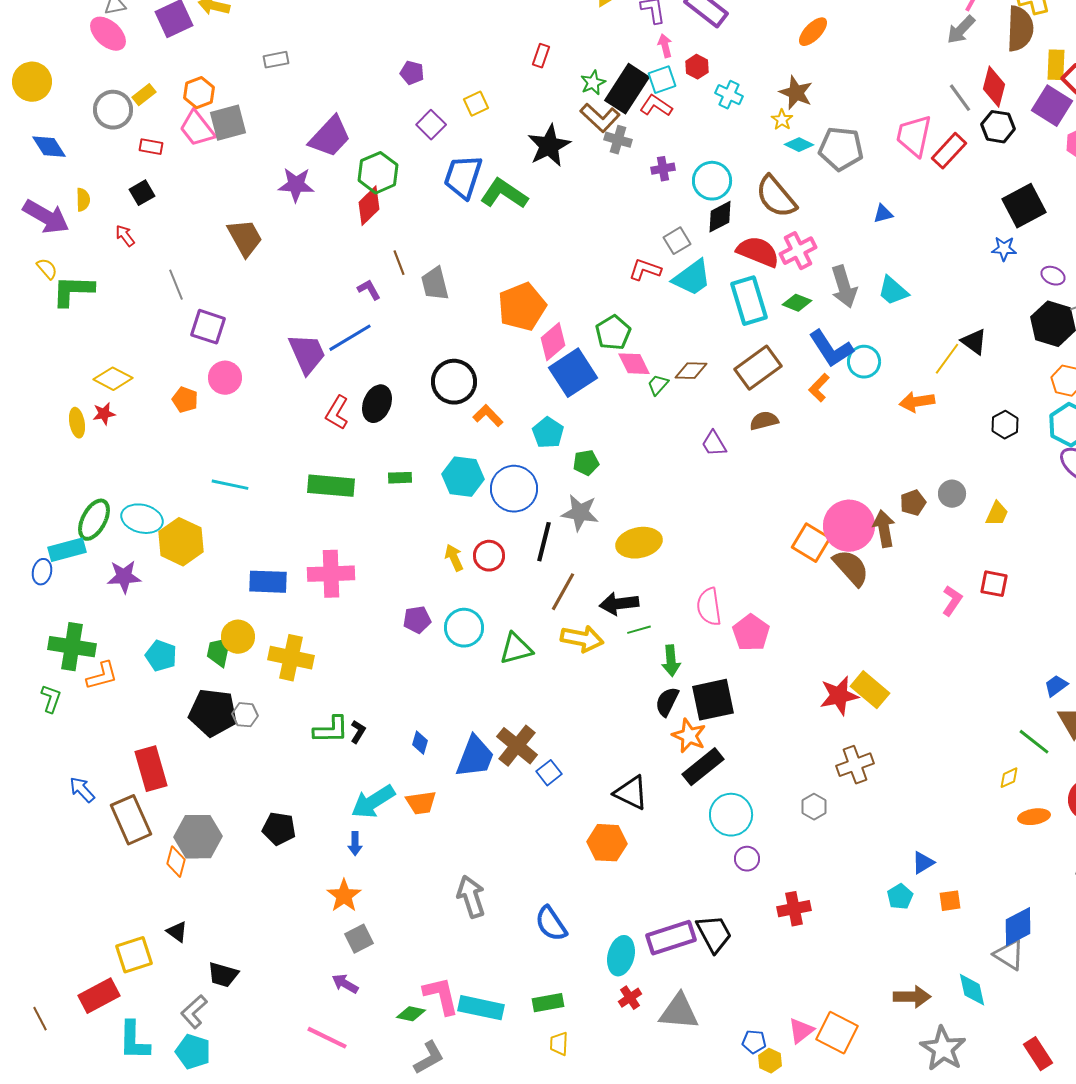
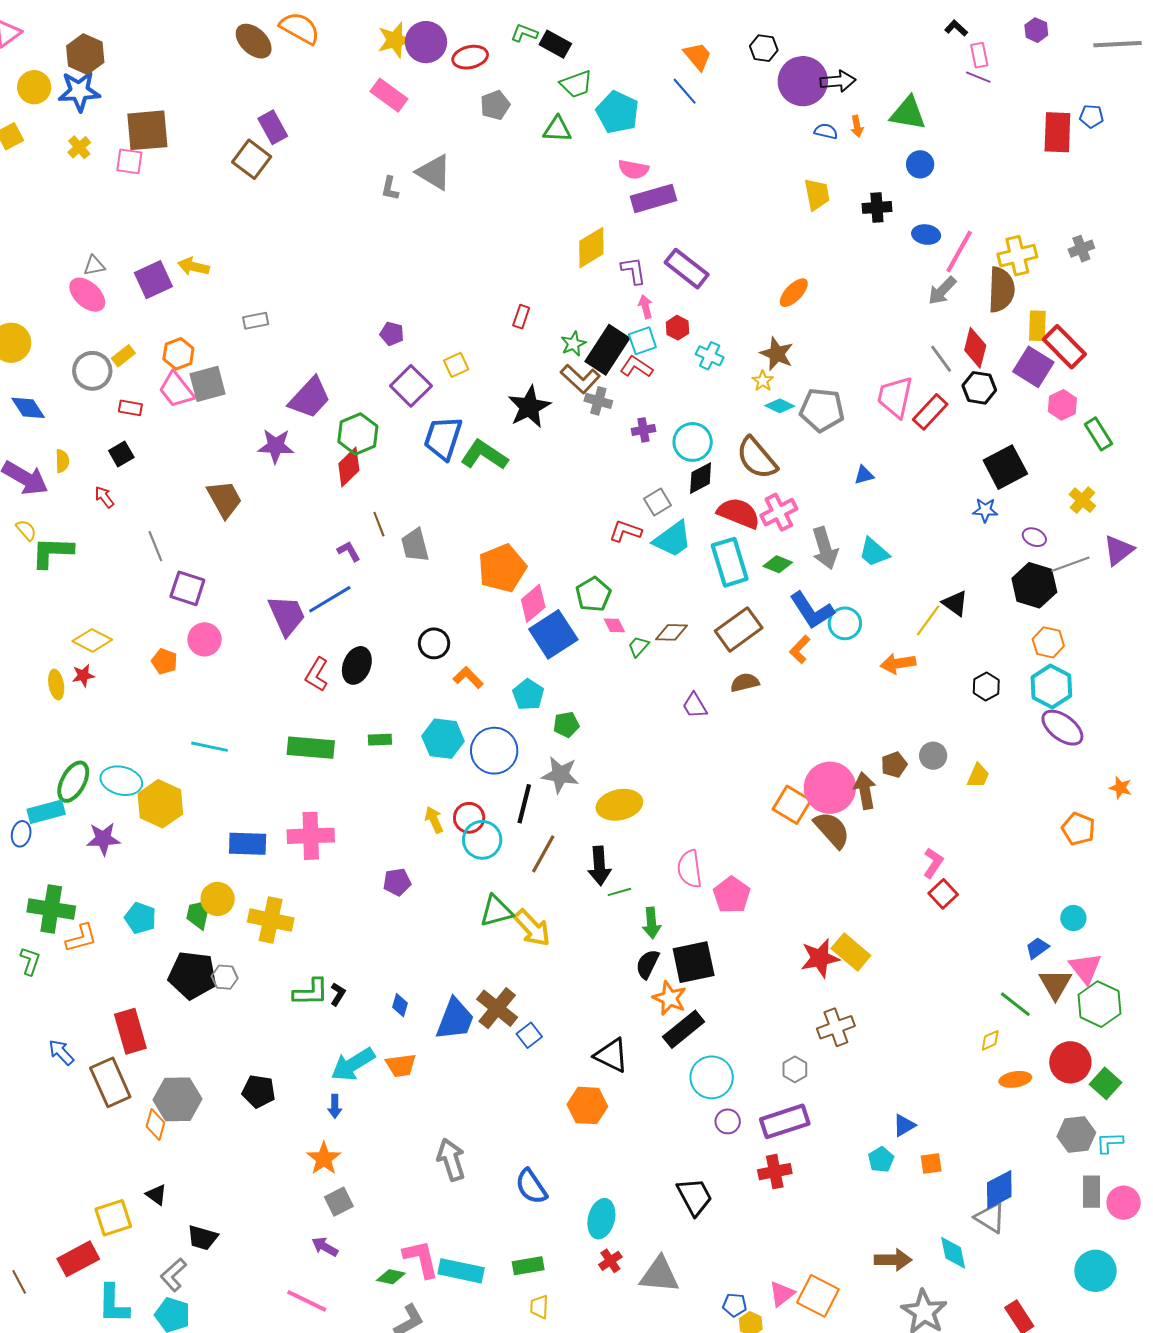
purple square: (431, 125) -> (411, 386), size x1.4
pink diamond: (634, 364) -> (614, 625), size x0.7
black circle: (454, 382) -> (434, 643), size x0.7
red square: (994, 584) -> (943, 894), moved, turned 36
black arrow: (619, 604) -> (599, 866), turned -87
cyan circle: (464, 628) -> (482, 840), moved
yellow arrow: (582, 639) -> (532, 928), moved, turned 36
purple rectangle: (671, 938) -> (785, 1121), moved

